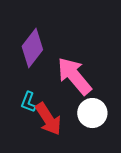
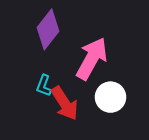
pink arrow: (74, 76) -> (92, 59), turned 69

